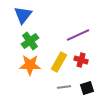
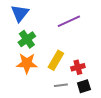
purple line: (78, 35) -> (69, 21), moved
red cross: (81, 60) -> (78, 67), moved, turned -32

